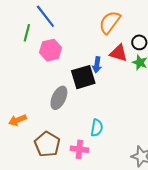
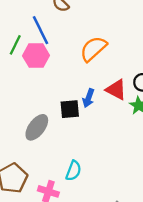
orange semicircle: (110, 22) -> (93, 49), moved
pink hexagon: (50, 50) -> (36, 56), moved
black square: (83, 77) -> (70, 109), size x0.7

